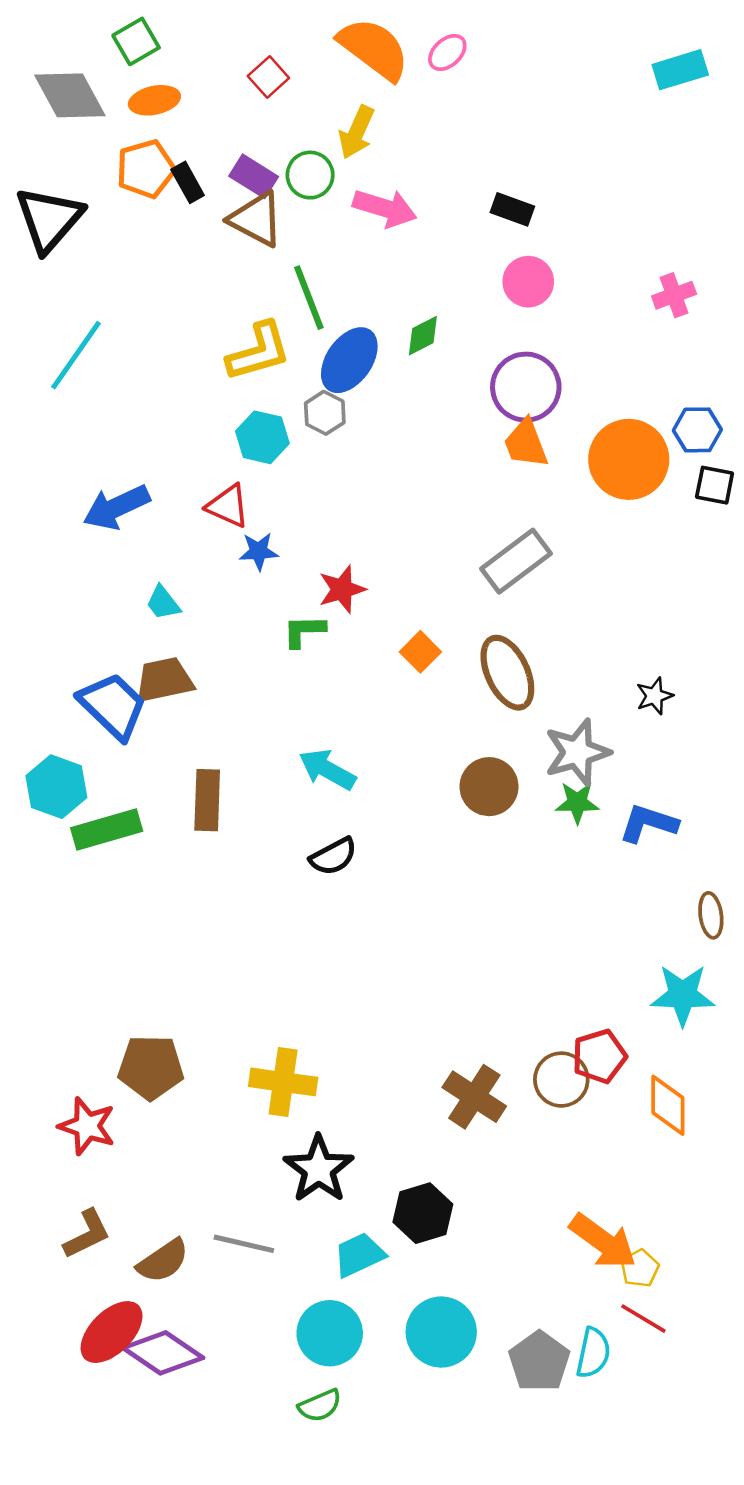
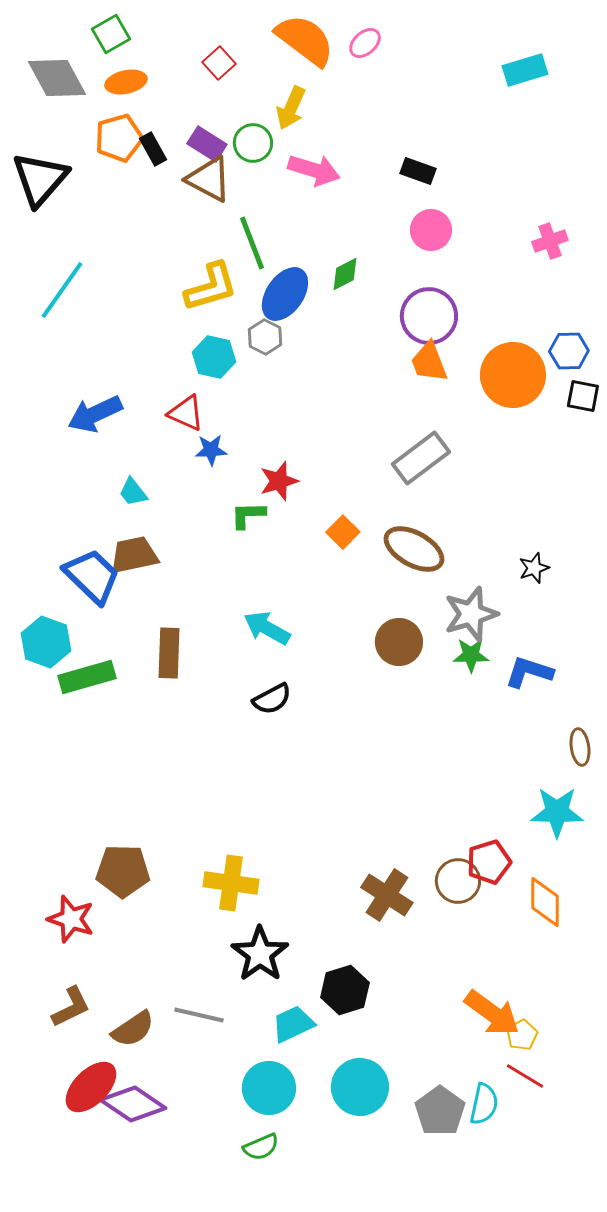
cyan rectangle: (680, 70) -> (525, 70), moved
brown ellipse: (507, 673) -> (414, 549), turned -36

